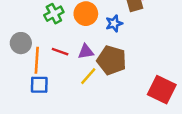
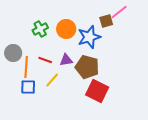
blue star: (114, 23) -> (89, 37), size x1.6
yellow line: (88, 76) -> (52, 80), moved
red square: (162, 90) -> (97, 91), moved

